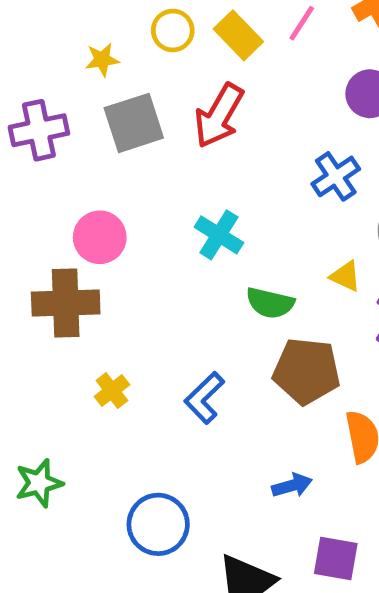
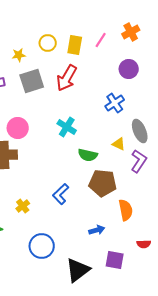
yellow rectangle: (238, 35) -> (75, 45), turned 54
yellow cross: (112, 391) -> (23, 206), moved

